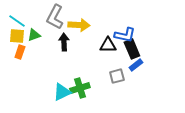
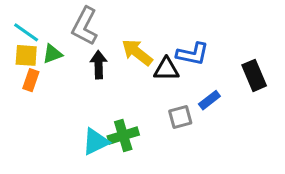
yellow arrow: (79, 25) -> (137, 52), moved, turned -145
black rectangle: (132, 49) -> (254, 75), moved

